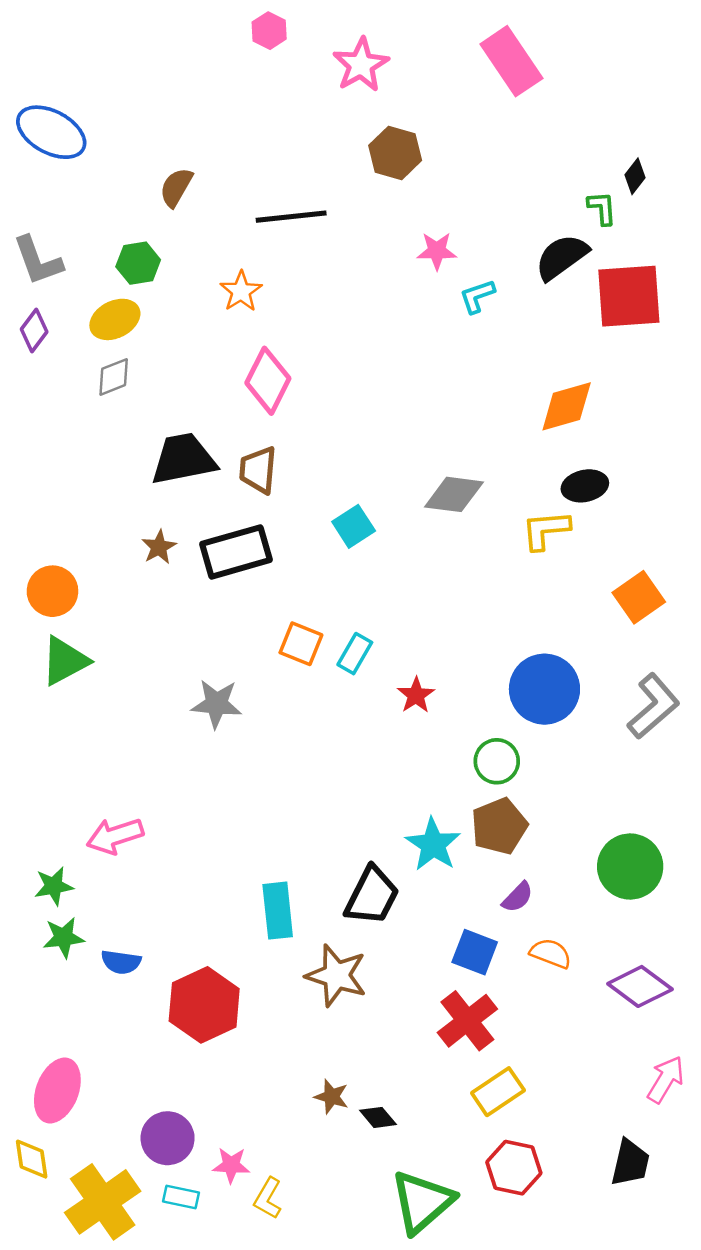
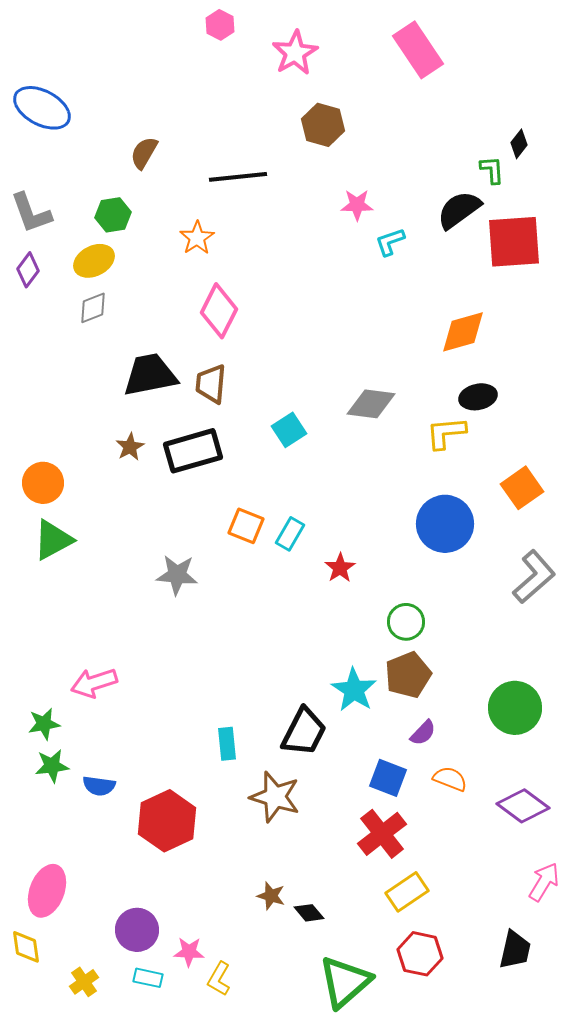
blue circle: (544, 689) -> (445, 524), moved
cyan rectangle: (278, 911) -> (227, 744), size x0.7
yellow cross: (103, 1202) -> (84, 982), size x0.5

